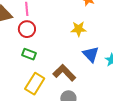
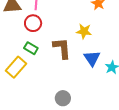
brown L-shape: (64, 73) -> (62, 48), moved, turned 30
yellow rectangle: (35, 84) -> (16, 67), moved

